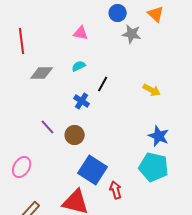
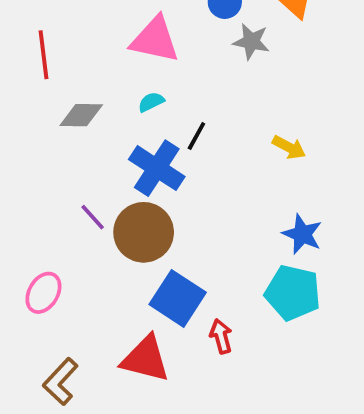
pink triangle: (81, 33) -> (155, 40), size x1.8
blue cross: (82, 101) -> (157, 168), size x1.8
brown circle: (75, 135) -> (144, 232), size x1.6

